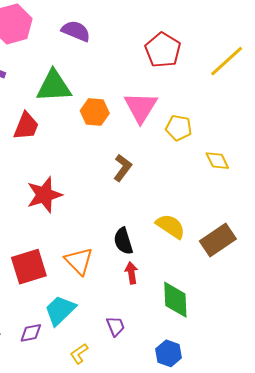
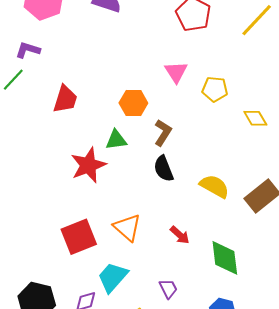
green triangle: (54, 86) -> (116, 140), moved, size x0.6
pink triangle: (141, 107) -> (176, 72), size x0.7
orange hexagon: (95, 112) -> (133, 103), moved
black semicircle: (123, 241) -> (164, 169), moved
red arrow: (131, 273) -> (180, 235), turned 145

